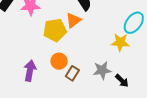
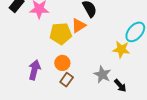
gray star: (102, 70) -> (102, 74), turned 30
brown rectangle: (72, 73) -> (67, 80), moved

